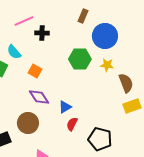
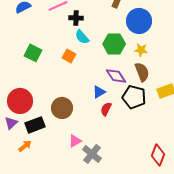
cyan semicircle: (14, 52) -> (82, 37), moved
brown semicircle: (126, 83) -> (142, 72), moved
purple diamond: (39, 97) -> (116, 76), moved
black pentagon: (100, 139) -> (134, 97), moved

